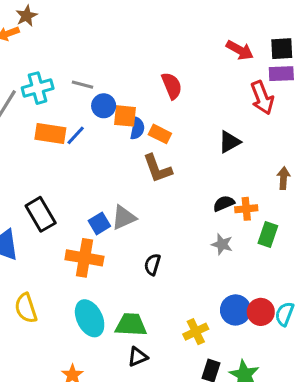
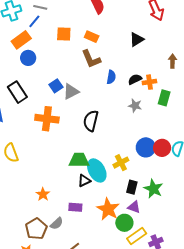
blue circle: (104, 106) -> (28, 58), moved
orange square: (125, 116) -> (64, 34), moved
blue semicircle: (137, 129) -> (111, 77), moved
orange rectangle: (50, 134) -> (21, 40), turned -42
blue line: (76, 135) -> (34, 21), moved
blue square: (99, 223) -> (56, 86), moved
black semicircle: (152, 264) -> (91, 121), size x1.5
cyan ellipse: (90, 318) -> (97, 170), moved

